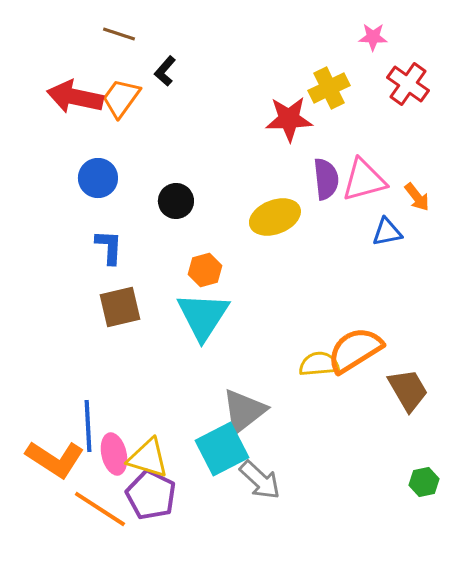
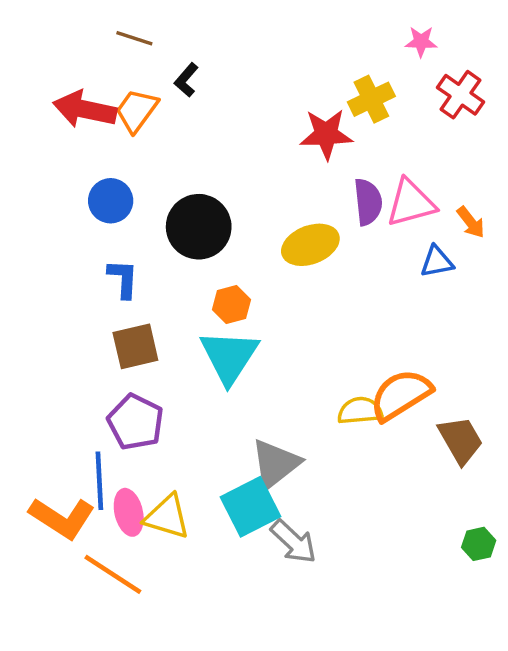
black circle: (176, 201) -> (199, 227), size x1.6
purple pentagon: (151, 495) -> (135, 422), moved

